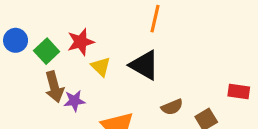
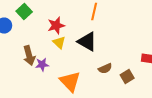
red star: (81, 42) -> (56, 26), moved
green square: (47, 51) -> (24, 12), moved

